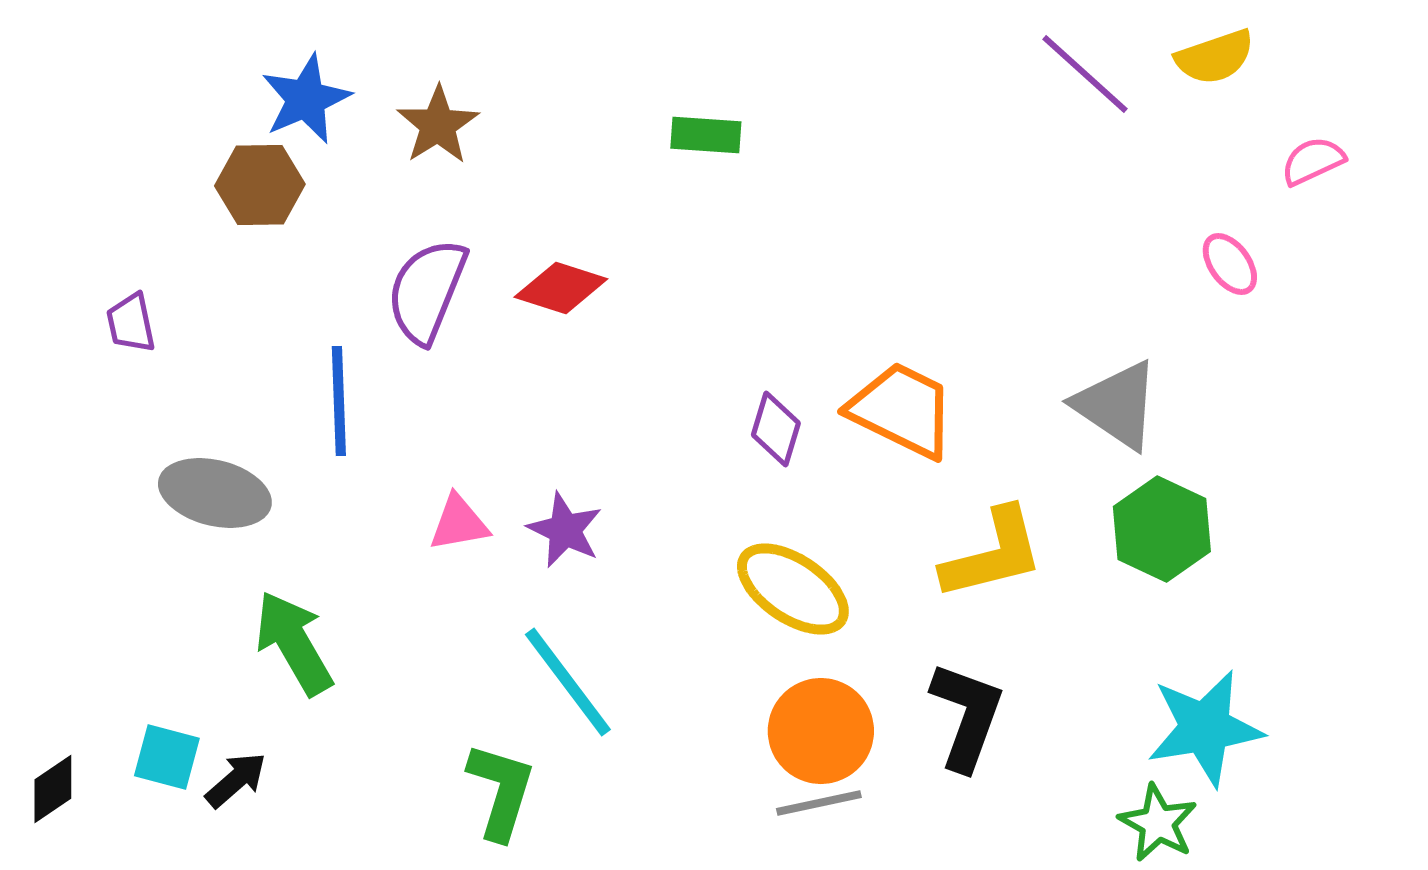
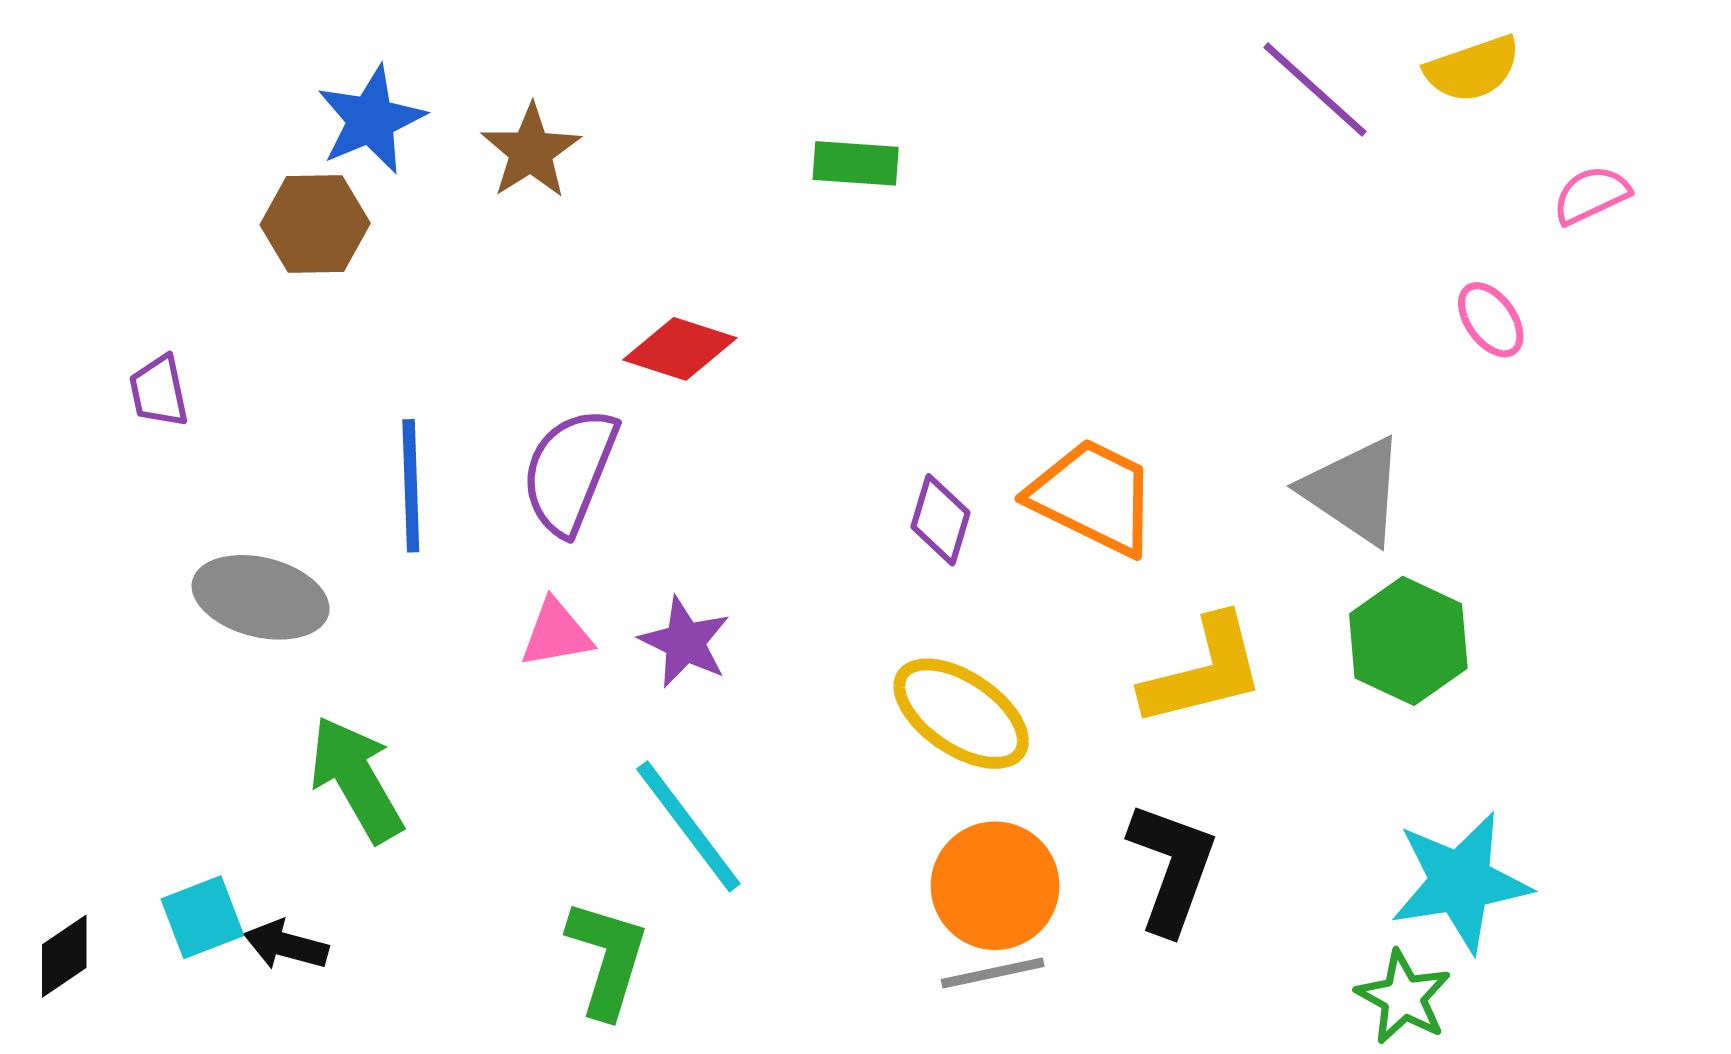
purple semicircle: (427, 291) -> (570, 471), moved
cyan square: (167, 757) -> (202, 917), turned -36
black arrow: (236, 780) -> (286, 945), turned -124

